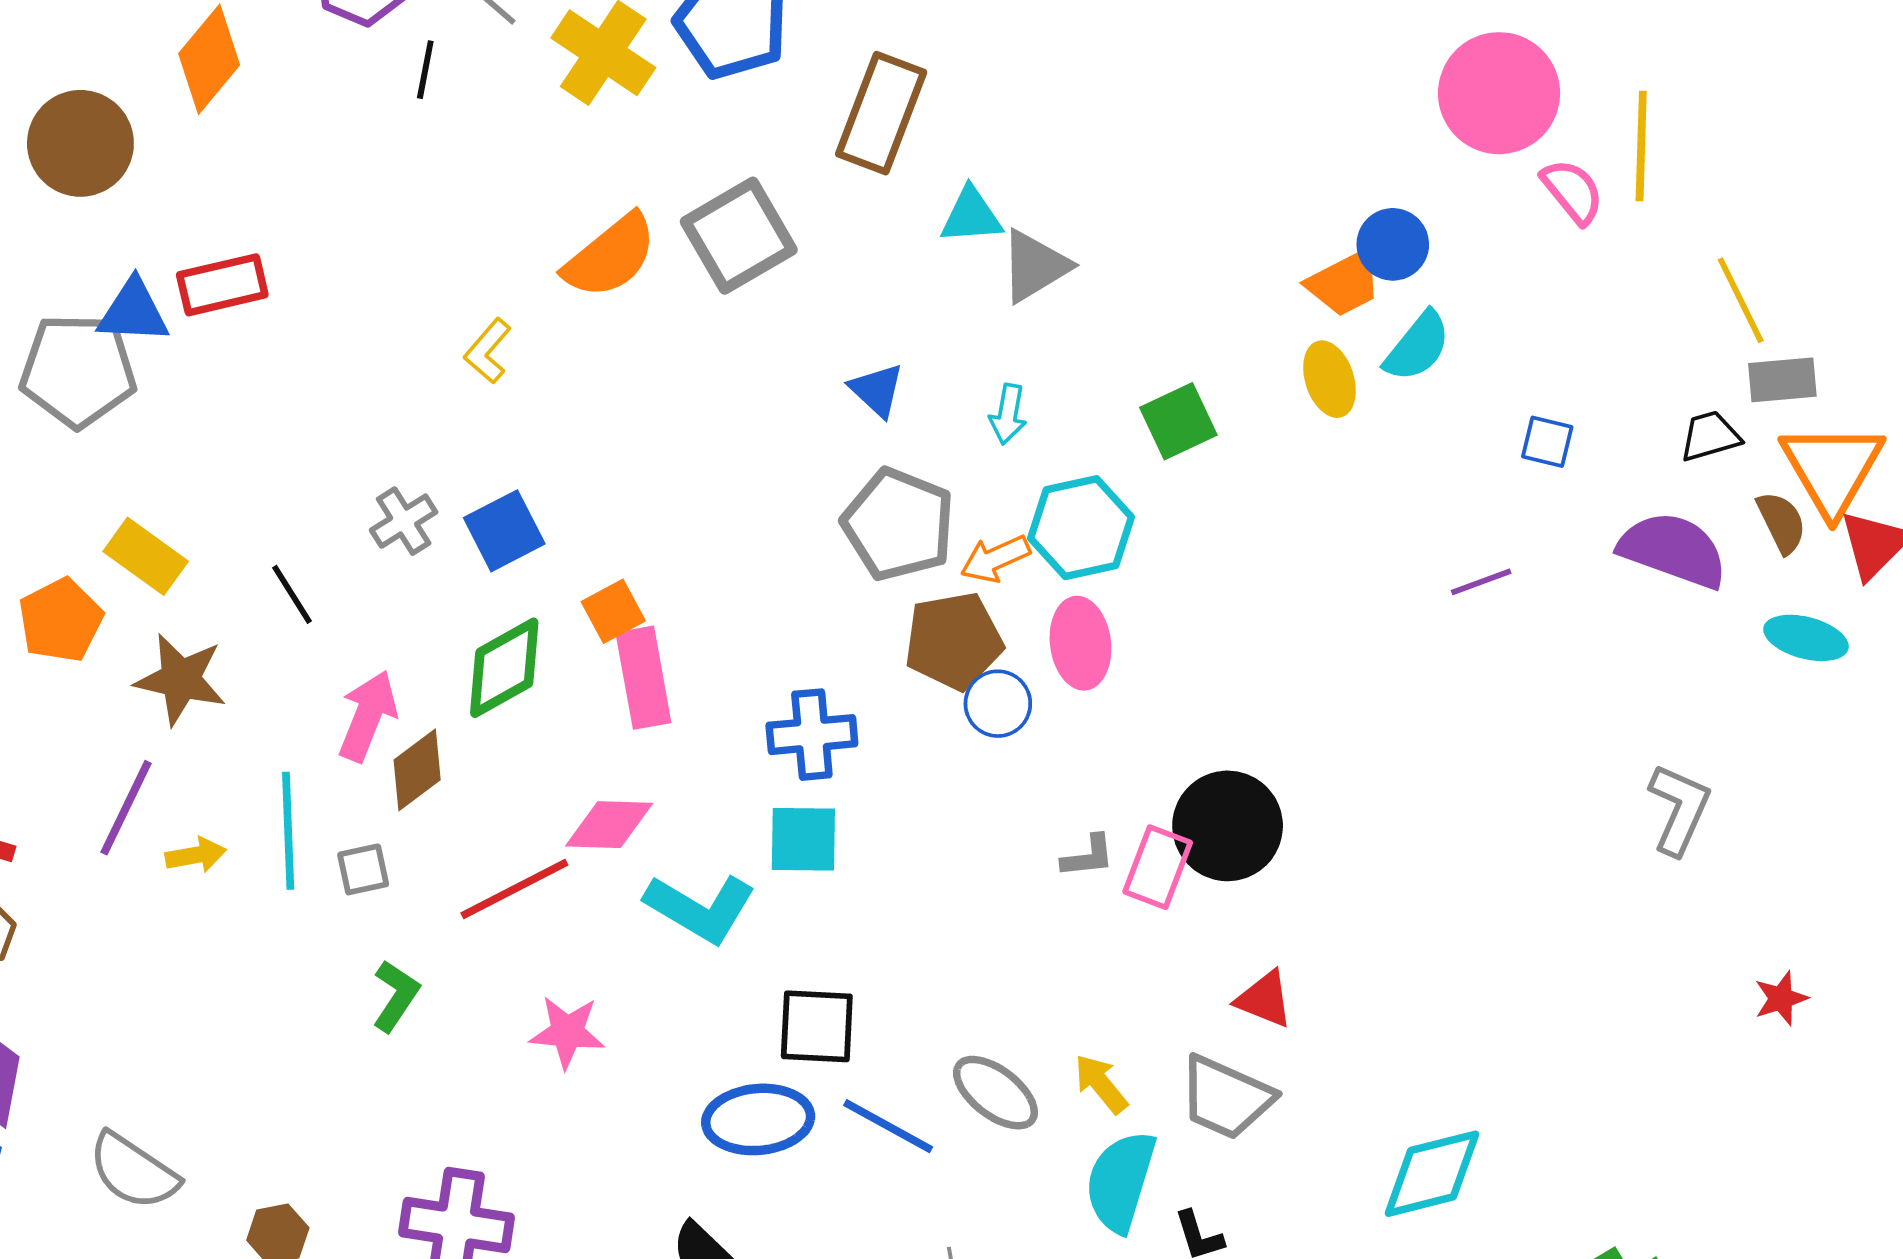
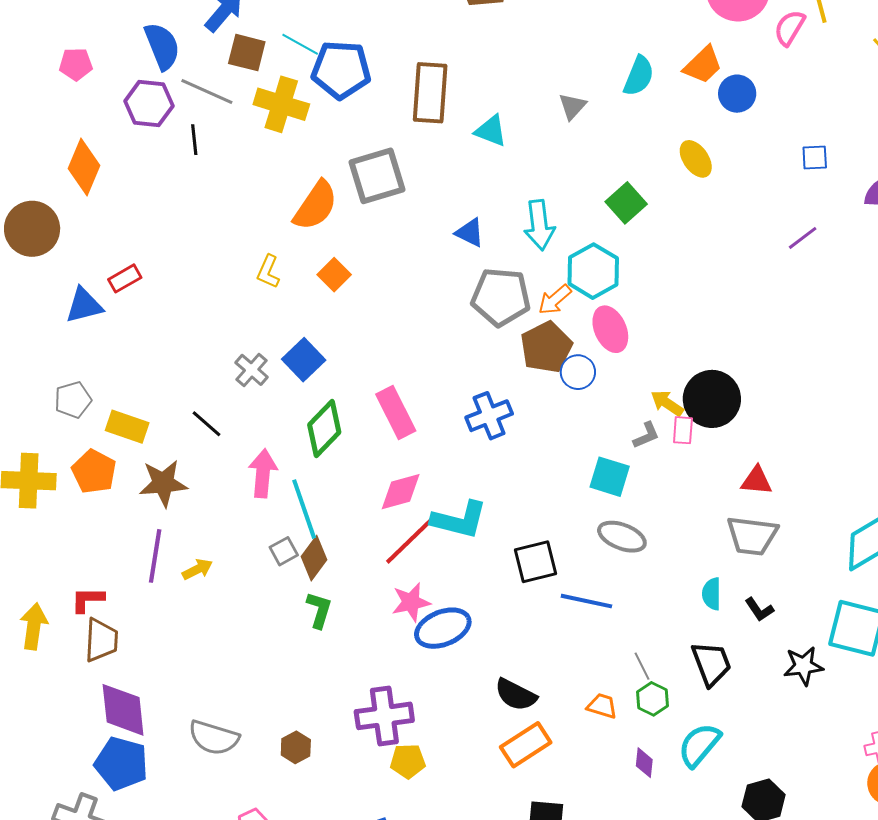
pink semicircle: (1573, 191) -> (790, 28), turned -93
cyan triangle: (971, 216) -> (491, 131), turned 42
gray square: (739, 236) -> (377, 176), turned 30
blue circle: (1393, 244) -> (737, 94), moved
gray triangle: (1035, 266) -> (572, 106), moved, size x0.7
orange trapezoid: (1344, 283) -> (703, 65), moved
red rectangle: (222, 285) -> (125, 278), size x0.7
cyan semicircle: (1417, 346) -> (639, 76), moved
gray pentagon: (78, 370) -> (73, 400), moved, size x0.6
cyan arrow: (1008, 414) -> (539, 225), size x1.6
orange square: (613, 611) -> (334, 275), moved
brown diamond: (417, 770) -> (314, 558), moved
cyan line: (288, 831) -> (304, 509), moved
cyan square: (803, 839) -> (610, 477), moved, turned 33
pink rectangle: (1158, 867) -> (683, 430), size x0.7
red line: (514, 889) -> (410, 541), moved
yellow arrow: (1101, 1084) -> (667, 403), moved
gray ellipse: (995, 1093) -> (622, 537), moved
blue ellipse: (758, 1119) -> (443, 628), moved
cyan semicircle: (1121, 1181) -> (712, 594), size x0.6

